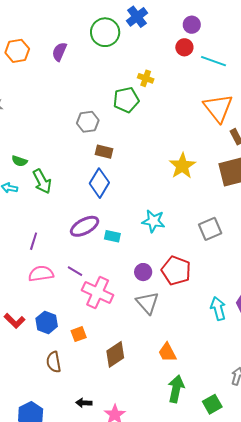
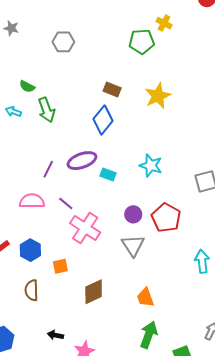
gray hexagon: (88, 122) -> (63, 42), moved
yellow star: (182, 166) -> (158, 96), moved
purple line: (34, 241) -> (48, 169), moved

